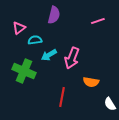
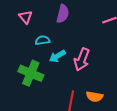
pink triangle: (19, 28) -> (25, 17), moved, turned -32
orange semicircle: (91, 82) -> (95, 97), moved

